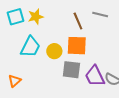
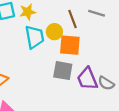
cyan trapezoid: (30, 47) -> (35, 37), moved, turned -40
yellow circle: (54, 51) -> (54, 32), moved

